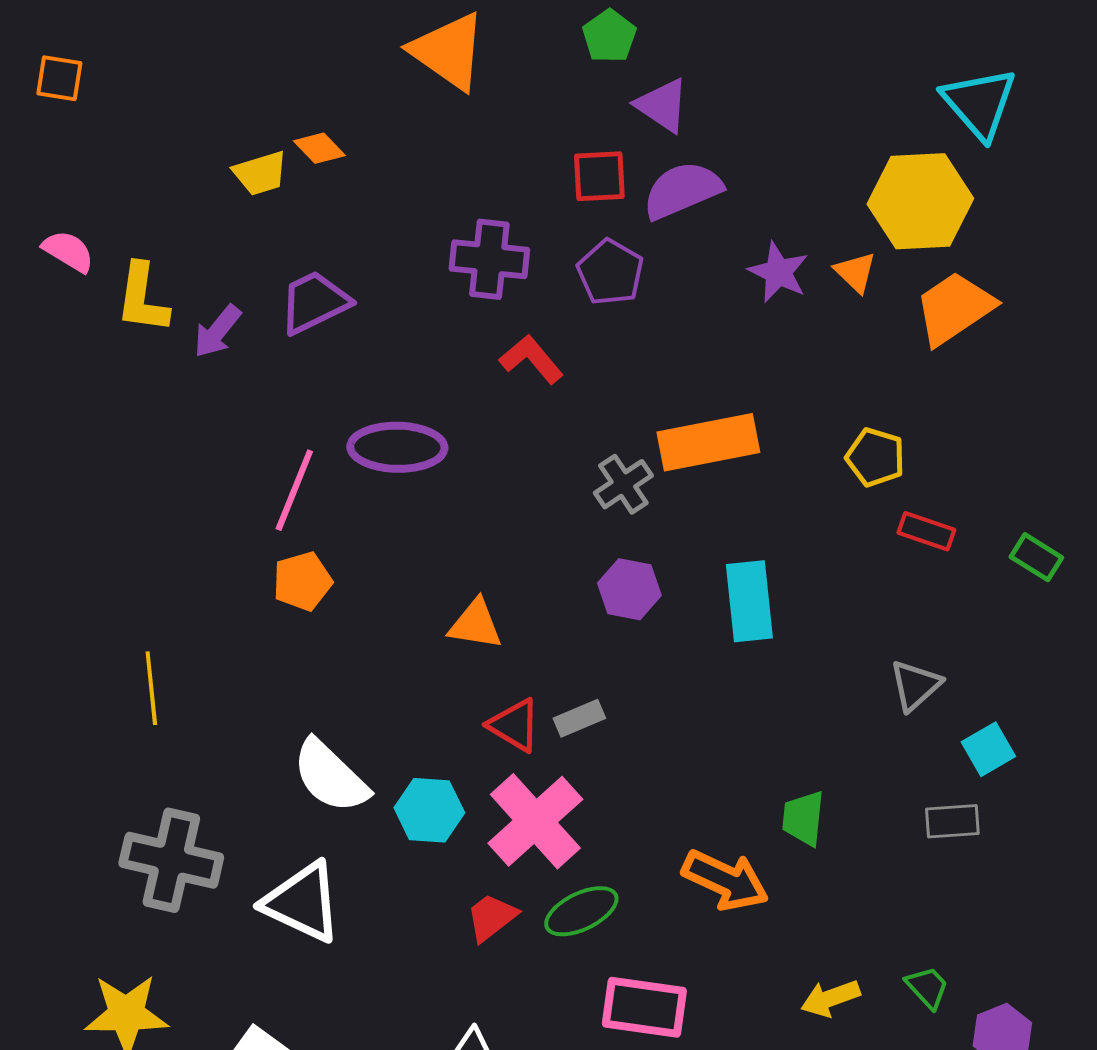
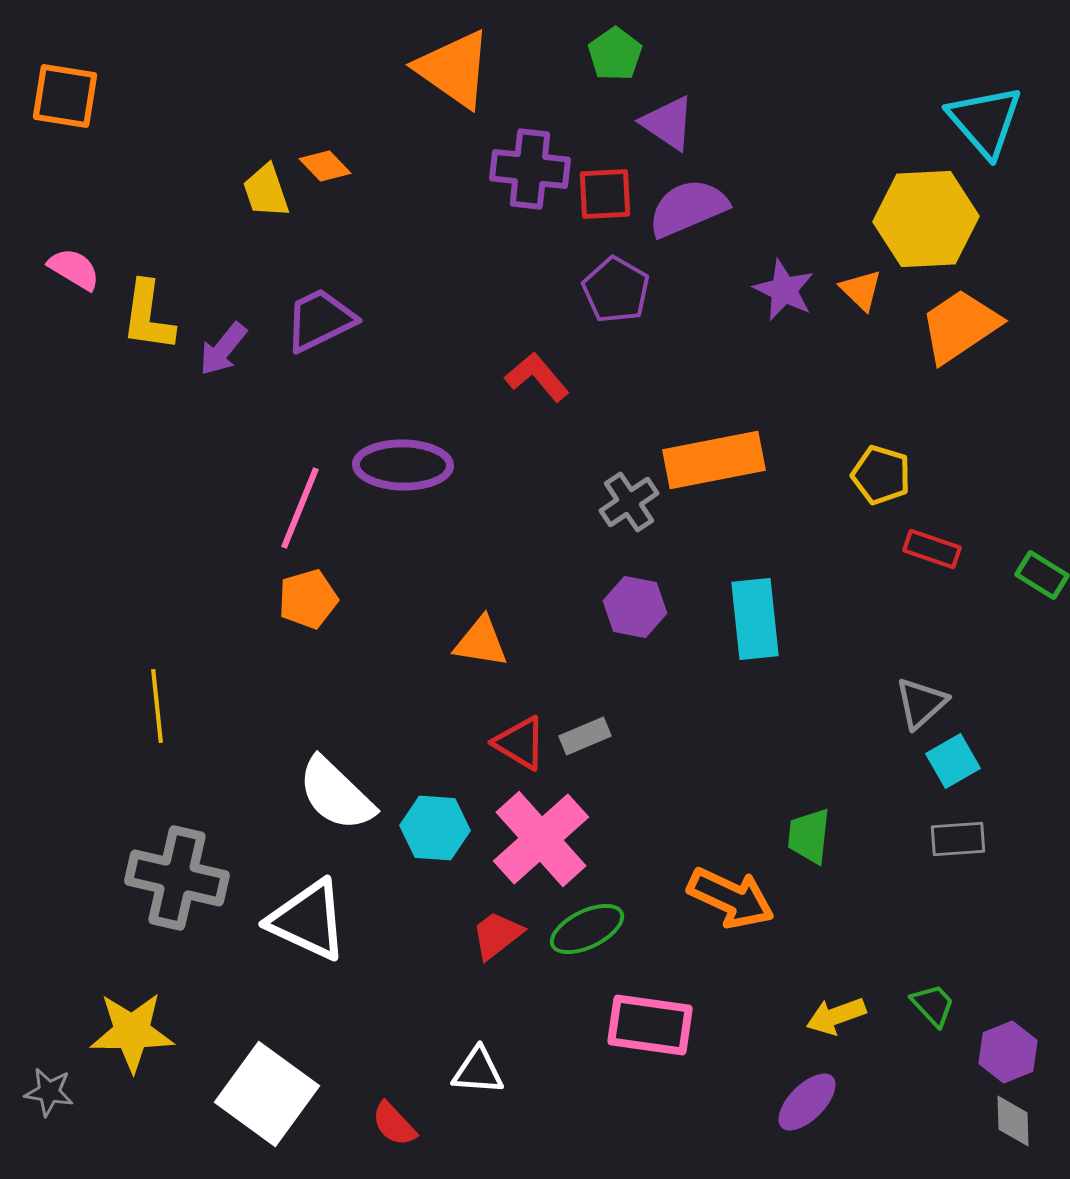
orange square: (59, 78) -> (65, 96), size x1.4
yellow trapezoid: (260, 173) -> (266, 191), turned 88
purple cross: (489, 259) -> (530, 169), moved
cyan square: (988, 749) -> (953, 761), moved

